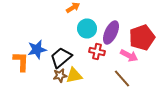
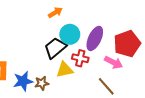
blue star: (37, 50) -> (23, 81), moved
black trapezoid: (61, 58) -> (55, 48), moved
yellow triangle: (74, 76) -> (65, 70), moved

